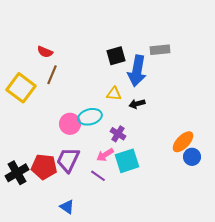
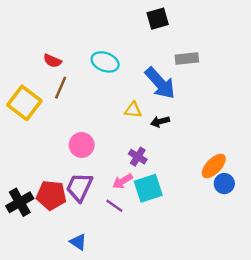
black square: (116, 56) -> (158, 19), moved
blue arrow: (137, 71) -> (160, 83), turned -52
cyan ellipse: (90, 117) -> (105, 62), moved, turned 35

